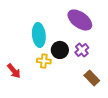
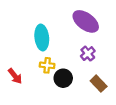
black circle: (60, 50) -> (63, 78), moved

